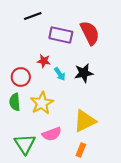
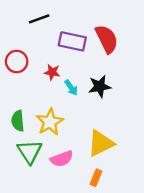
red circle: (21, 77) -> (17, 62), moved
green triangle: (25, 144) -> (30, 152), moved

